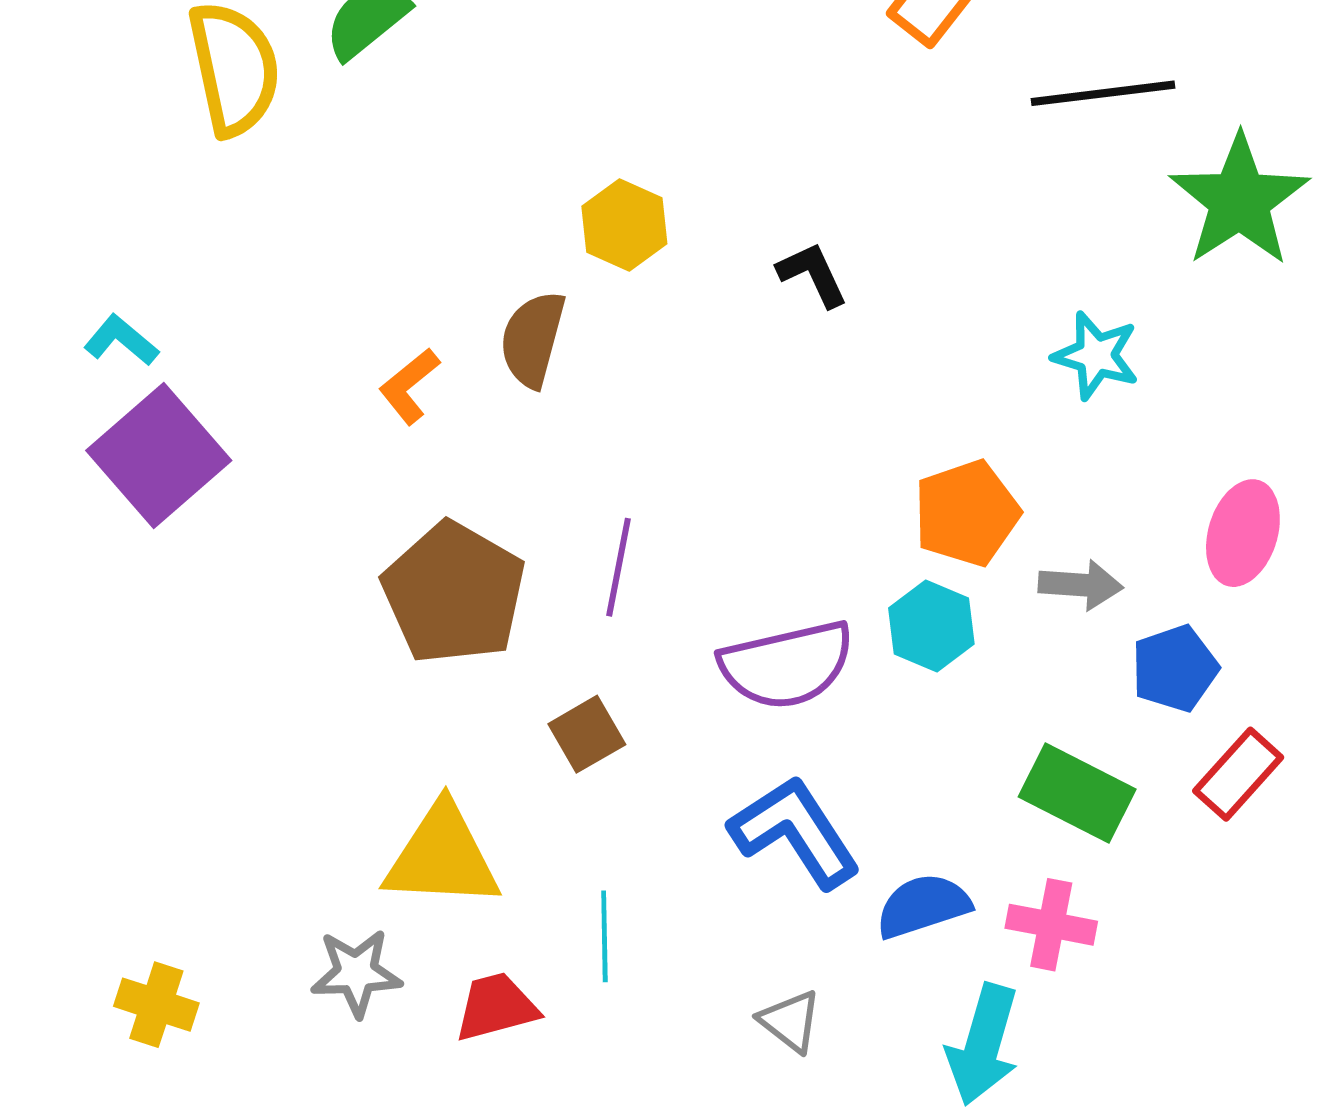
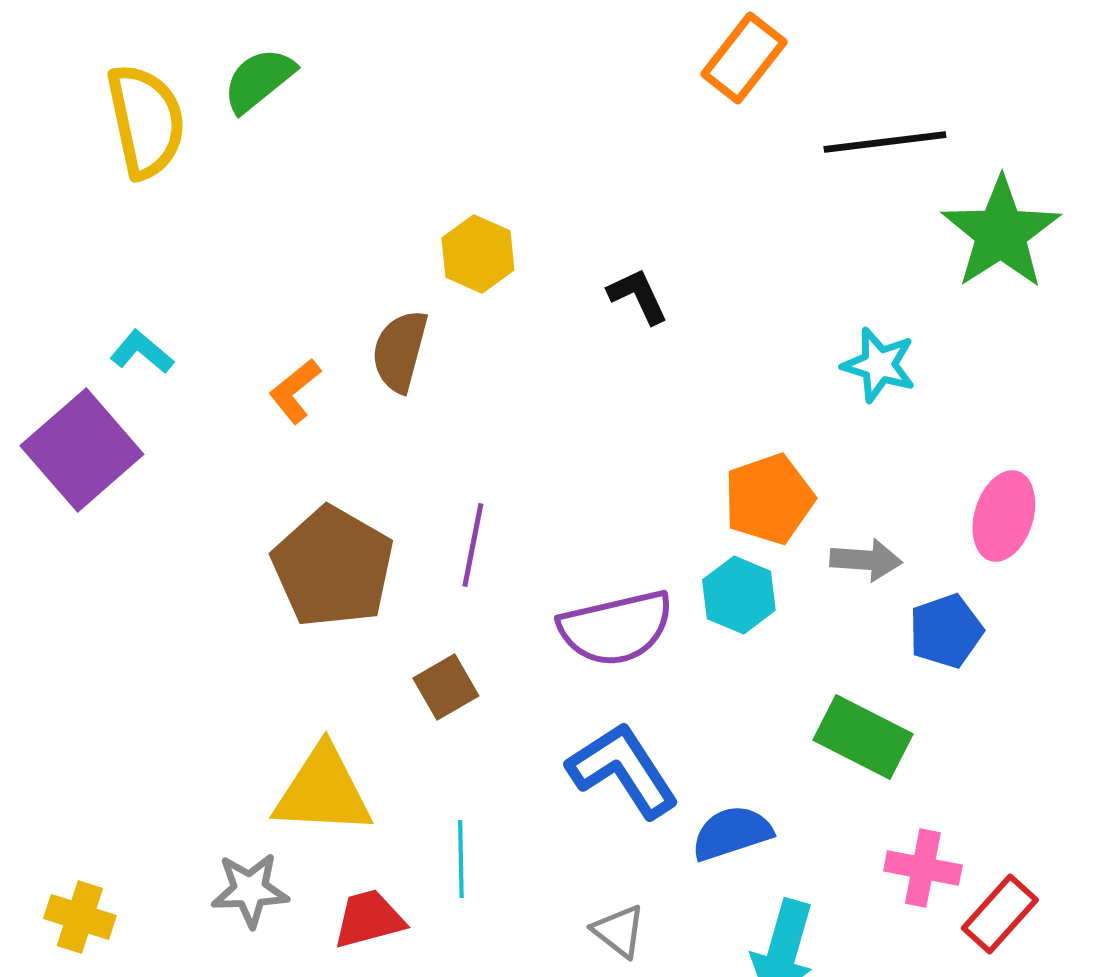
cyan L-shape: (121, 340) -> (142, 352), moved
red rectangle: (1238, 774) -> (1000, 914), moved
pink cross: (1051, 925) -> (923, 868), moved

